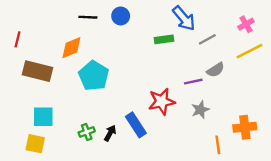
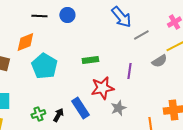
green rectangle: (164, 39) -> (90, 60), moved
gray semicircle: (216, 70) -> (159, 61), moved
purple line: (193, 82) -> (129, 71), turned -70
gray star: (200, 110) -> (118, 108), moved

